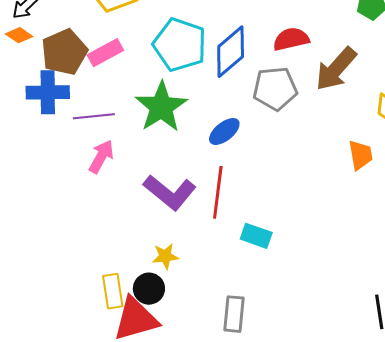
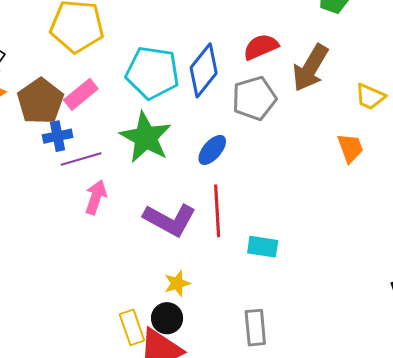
blue cross: (48, 92) -> (58, 136), moved, size x0.7

